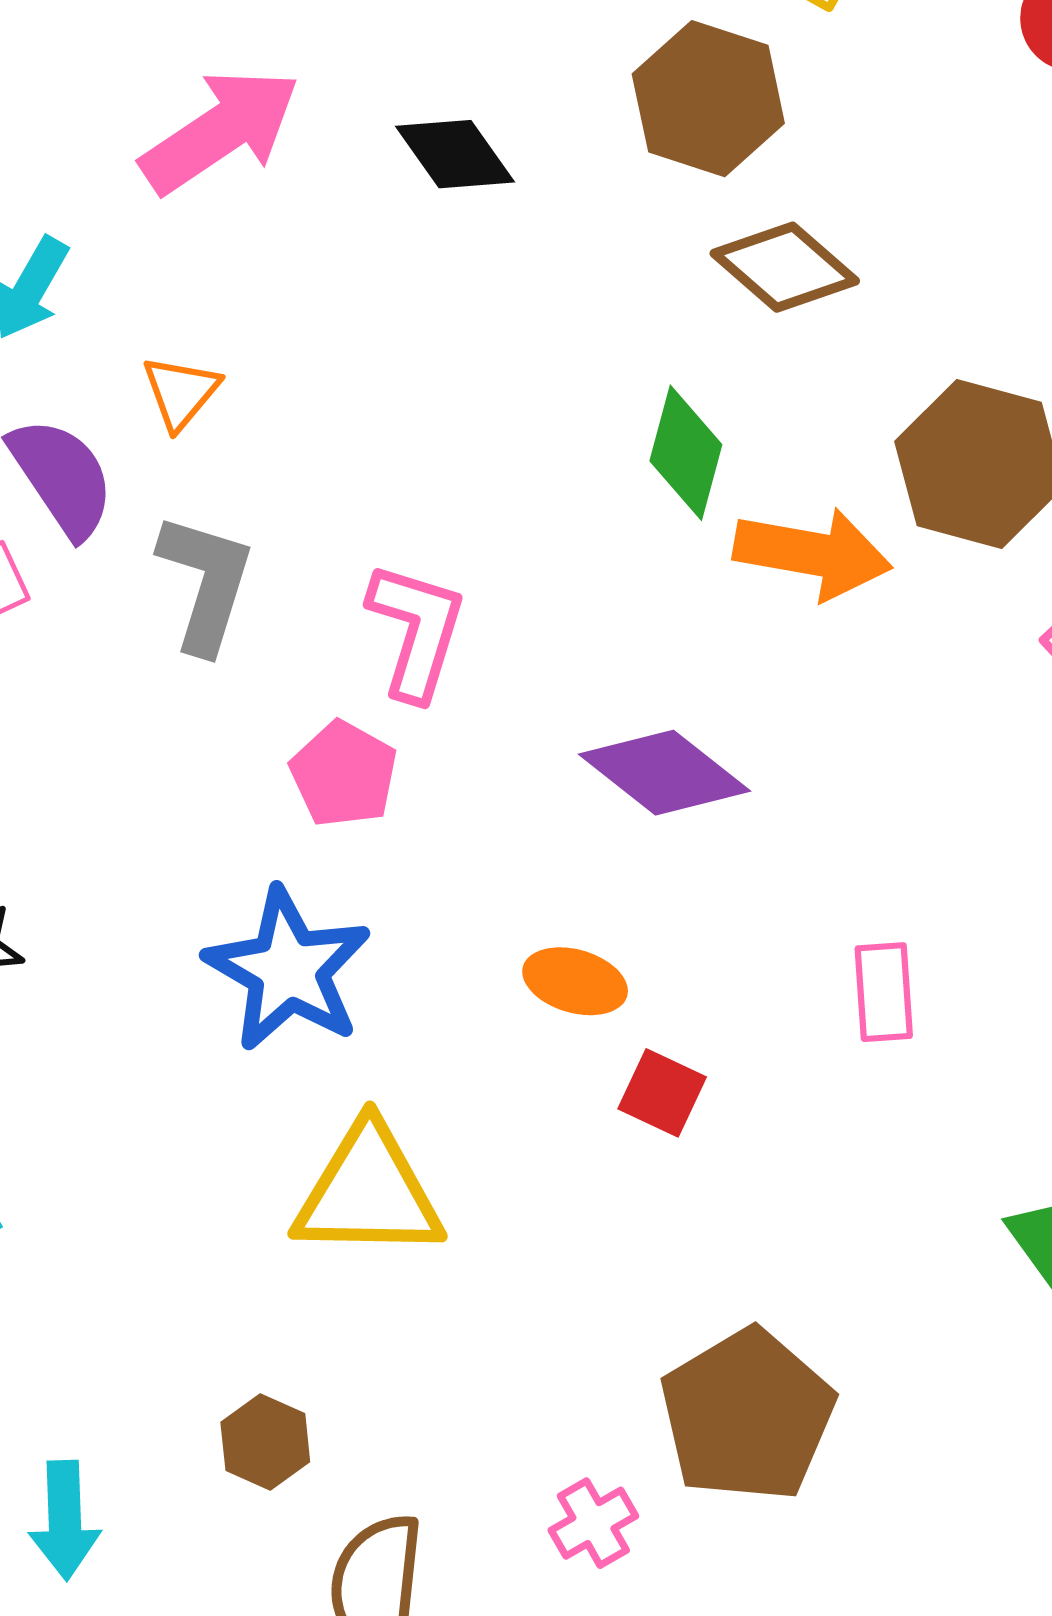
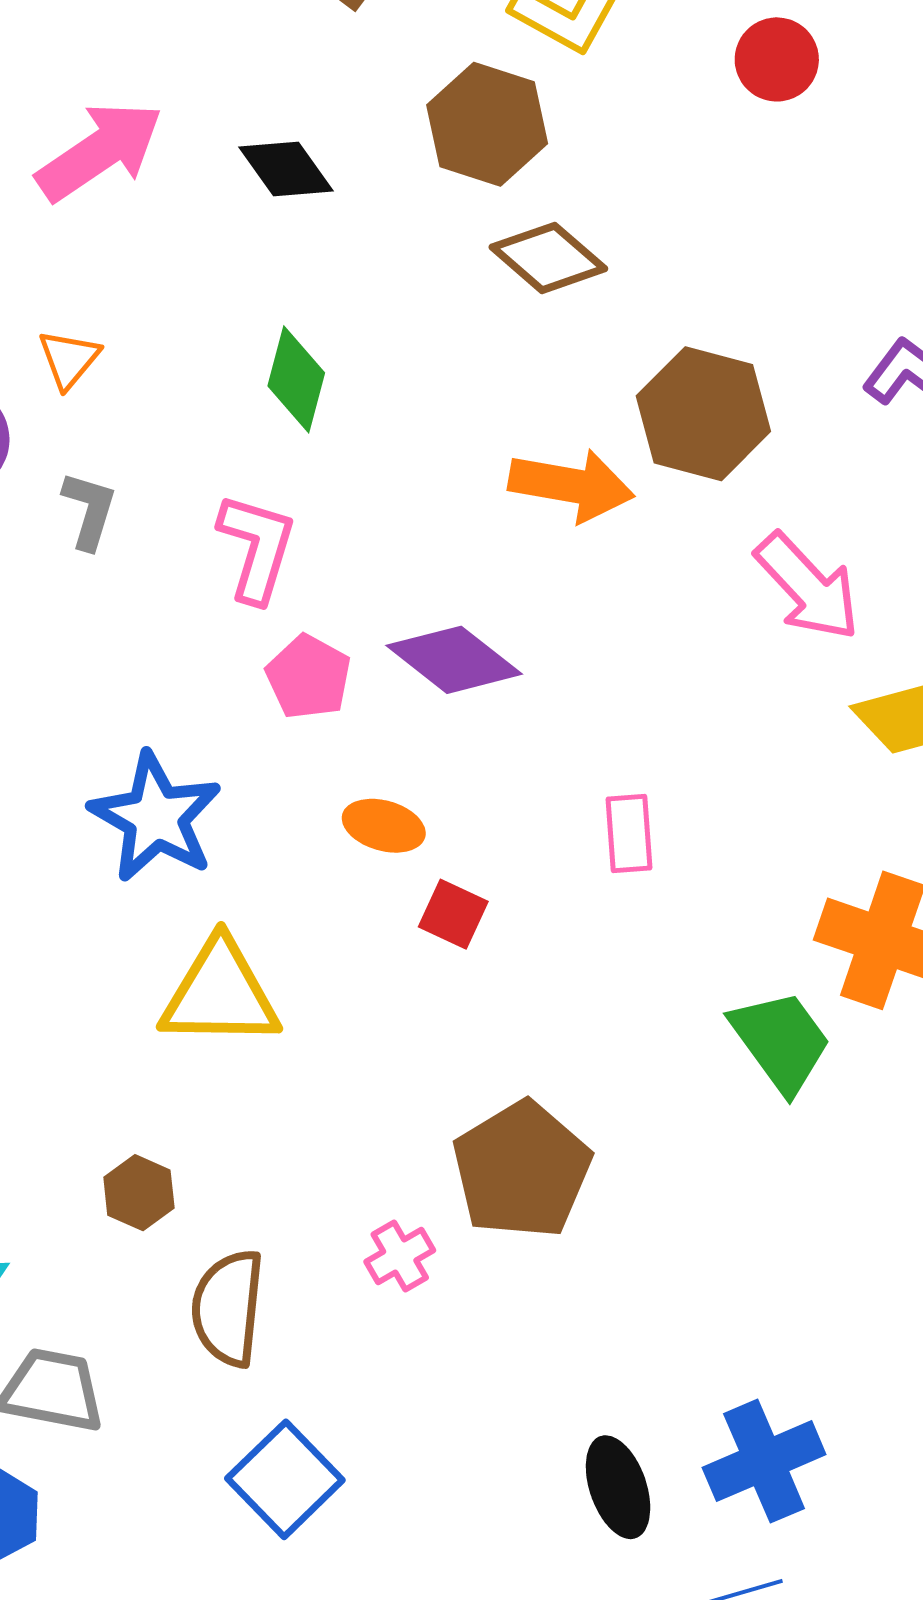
green diamond: (686, 453) -> (296, 379), moved
gray L-shape: (206, 583) -> (89, 510), size x0.7
pink pentagon: (344, 774) -> (308, 677), moved

